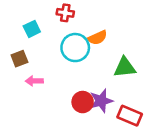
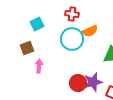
red cross: (65, 13) -> (72, 14), moved
pink arrow: (34, 81) -> (39, 66), turned 96

